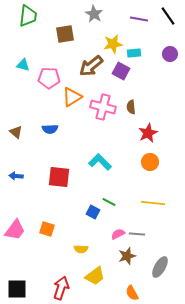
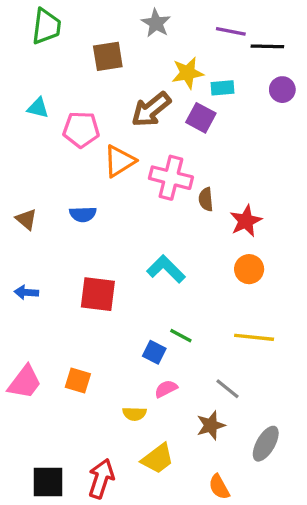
black line: (168, 16) -> (267, 46), moved, turned -54
brown semicircle: (131, 107) -> (206, 199), moved
pink semicircle: (118, 234) -> (166, 389), moved
gray line: (137, 234) -> (227, 389), turned 35
black square: (17, 289) -> (48, 482), moved

